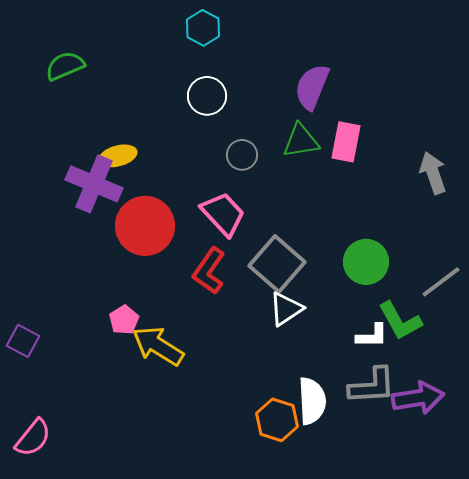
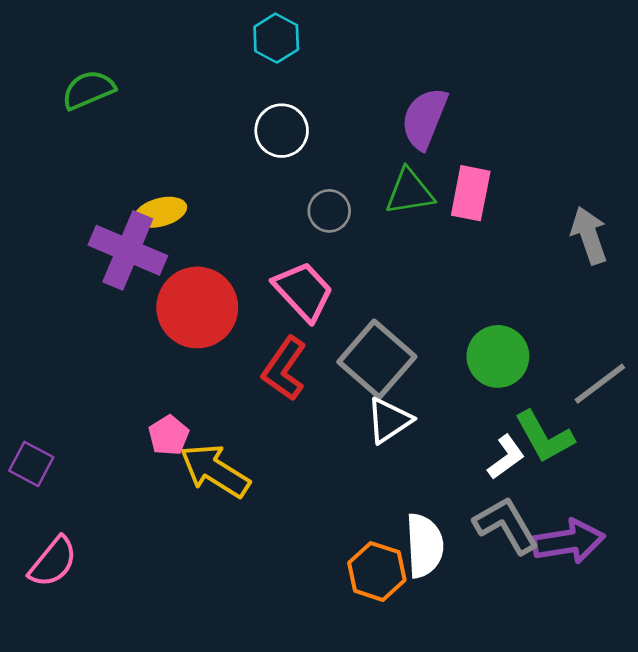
white L-shape: (372, 336) -> (506, 457), turned -36
gray L-shape: (372, 386) -> (506, 525), turned -117
pink semicircle: (33, 438) -> (53, 562), moved

